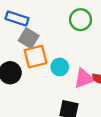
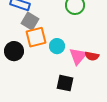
pink triangle: (84, 79) -> (78, 56), turned -30

